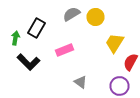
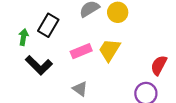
yellow trapezoid: (114, 43) -> (109, 50), moved
gray triangle: (80, 82) -> (80, 89), moved

